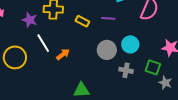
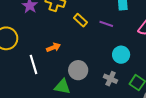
white line: (43, 43) -> (34, 64), moved
gray circle: (107, 50) -> (78, 70), moved

